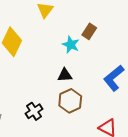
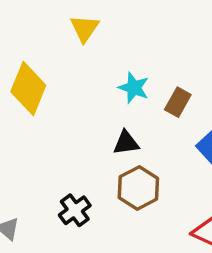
brown rectangle: (89, 31) -> (178, 102), moved

